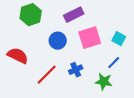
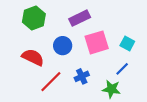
red semicircle: (18, 56) -> (33, 57), moved

